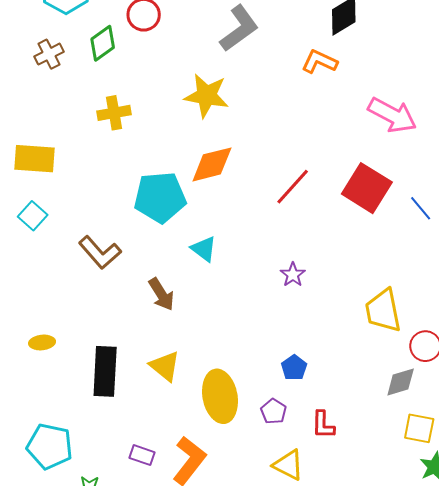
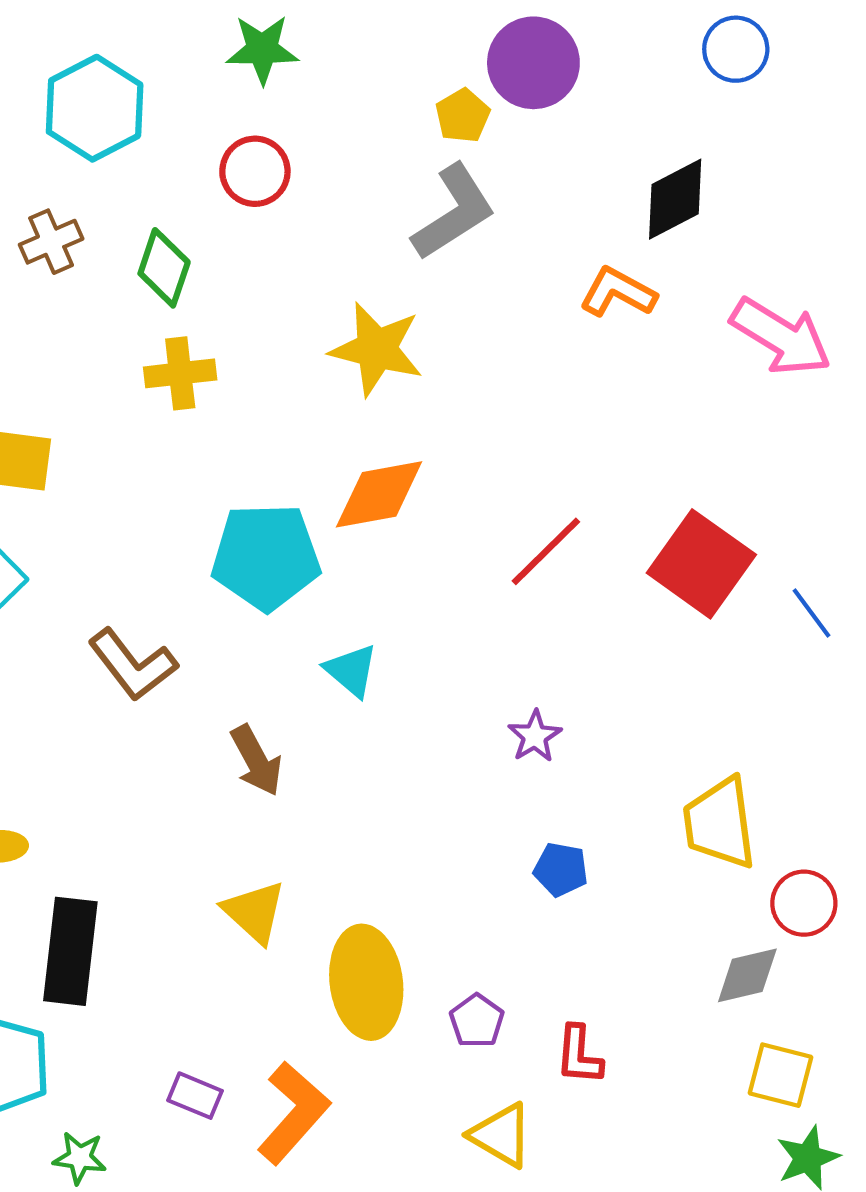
green diamond: (103, 43) -> (164, 268), moved, turned -39
pink arrow: (392, 115) -> (781, 337), moved
blue pentagon: (294, 368) -> (561, 869), moved, turned -30
black rectangle: (105, 371) -> (70, 951), moved

